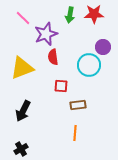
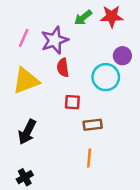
green arrow: (70, 15) -> (83, 18), turned 42
pink line: (23, 18) -> (24, 38), moved, turned 70

